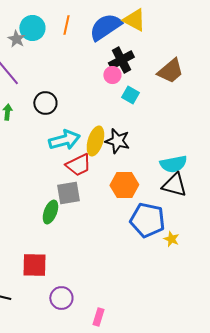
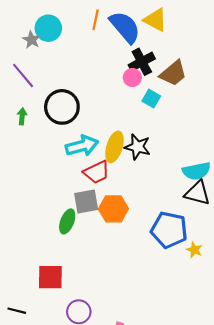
orange line: (66, 25) -> (96, 20), moved
blue semicircle: (105, 27) -> (125, 27), turned 84
brown trapezoid: (170, 71) -> (173, 73), moved
black circle: (45, 103) -> (62, 107), size x1.4
orange hexagon: (124, 185) -> (113, 209), moved

